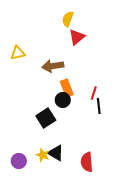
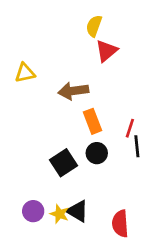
black circle: (63, 100) -> (97, 153), moved
purple circle: (19, 161) -> (33, 211), moved

